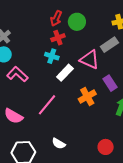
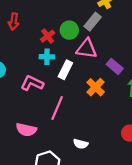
red arrow: (56, 18) -> (14, 22), moved
green circle: (77, 22) -> (69, 30), moved
gray rectangle: (109, 45) -> (93, 22), moved
pink L-shape: (17, 74) -> (32, 83), moved

